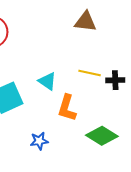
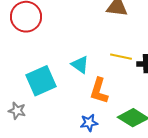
blue star: (39, 141) -> (89, 123), moved

